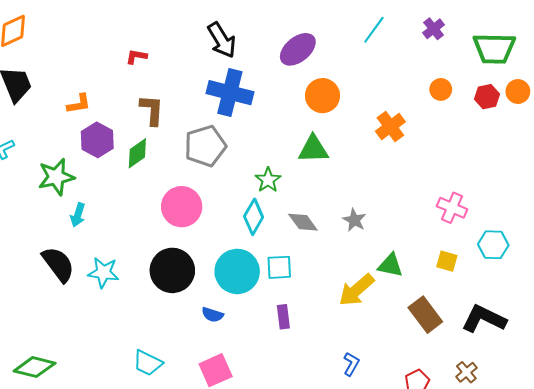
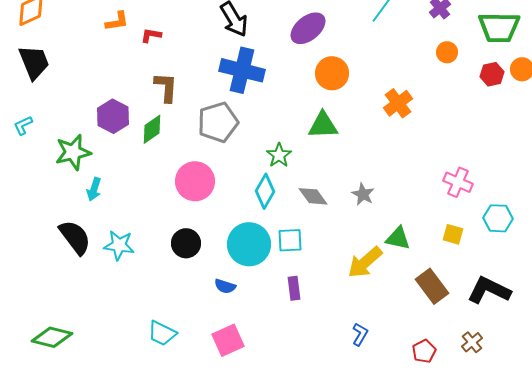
orange circle: (441, 89) -> (447, 52), moved
orange L-shape: (79, 104) -> (117, 21), moved
black circle: (172, 270) -> (186, 243), size x0.7

